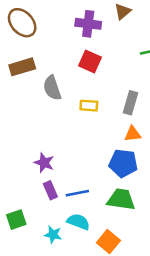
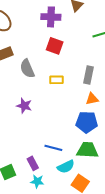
purple star: (44, 163) -> (24, 106), moved
purple rectangle: (50, 190) -> (33, 163), moved
blue line: (77, 193) -> (53, 148), turned 30
cyan semicircle: (78, 222) -> (66, 167), moved, turned 138

